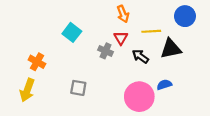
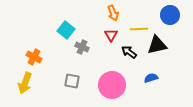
gray cross: (106, 51) -> (82, 47), moved
pink circle: (139, 97) -> (112, 85), moved

